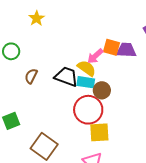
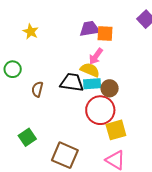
orange square: (111, 47) -> (105, 34), moved
purple trapezoid: (126, 50) -> (90, 29), moved

